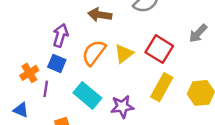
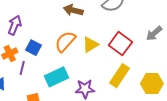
purple arrow: (60, 35) -> (15, 25), moved
cyan rectangle: (87, 95) -> (57, 77), turned -70

